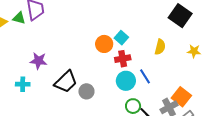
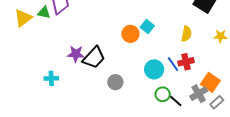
red cross: (123, 59) -> (186, 62), moved
purple star: (39, 61) -> (76, 54), moved
black trapezoid: (66, 82) -> (94, 58), moved

